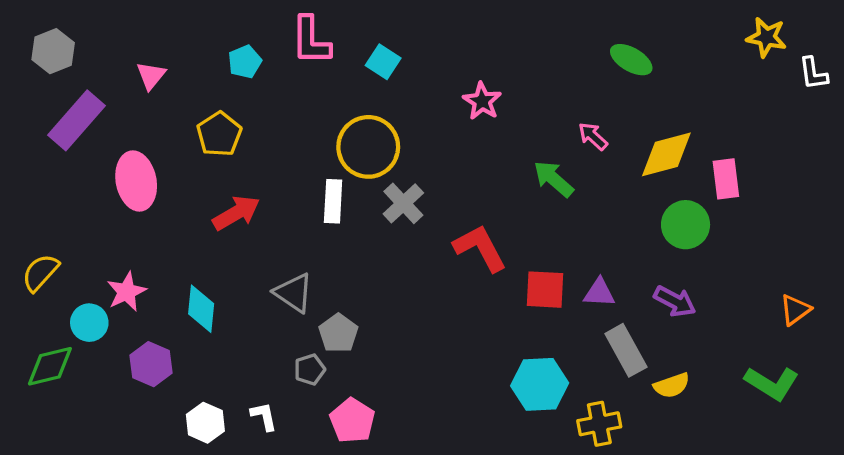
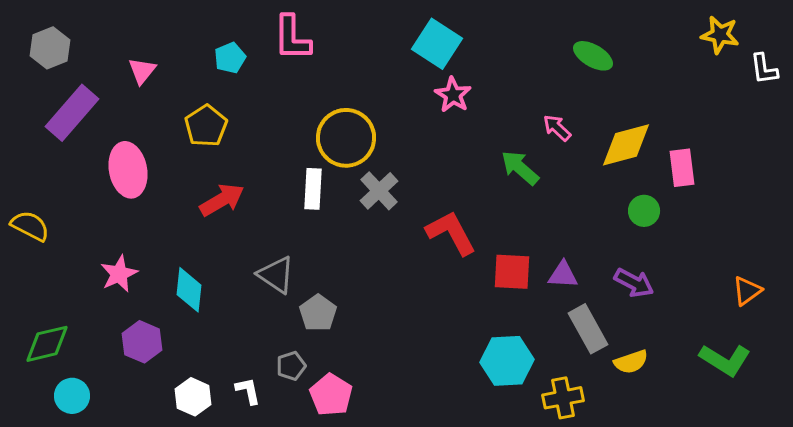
cyan square: (383, 62) -> (437, 44), moved, size x1.5
green circle: (686, 225) -> (644, 211), size x0.7
yellow semicircle: (40, 273) -> (30, 226), moved, turned 75
cyan circle: (89, 323) -> (72, 396), moved
gray pentagon: (310, 369) -> (291, 366), moved

